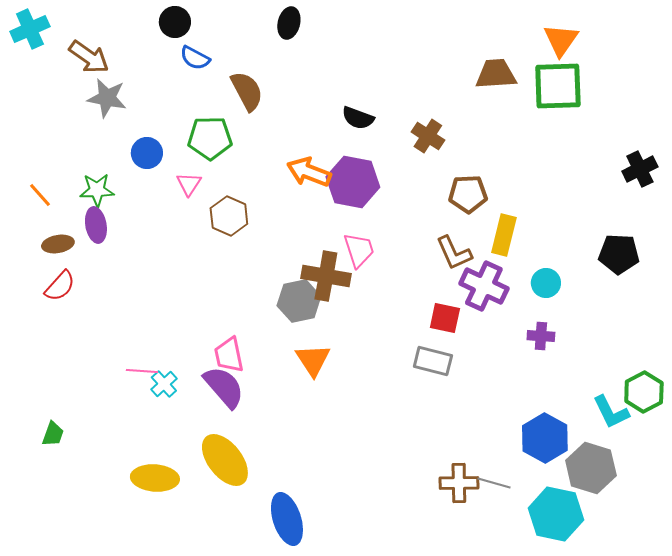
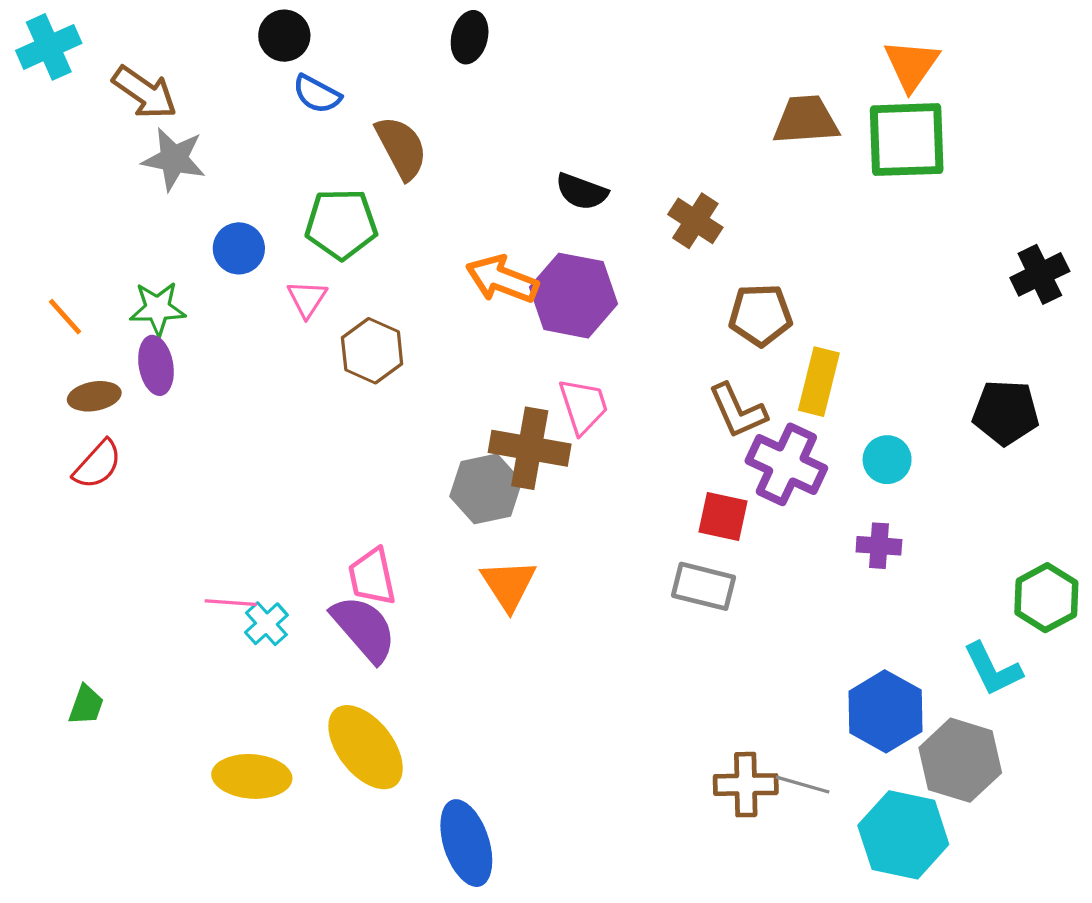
green hexagon: (644, 392) -> (1046, 598), moved

